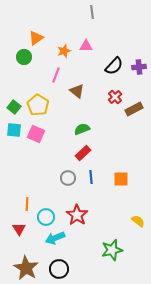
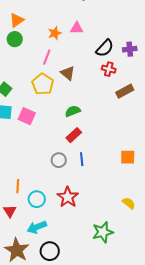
orange triangle: (36, 38) -> (17, 20), moved
red cross: (115, 97) -> (109, 69), moved, turned -32
yellow pentagon: (38, 105) -> (43, 84), moved
orange square: (121, 179) -> (128, 157), moved
cyan arrow: (55, 238) -> (37, 227), moved

